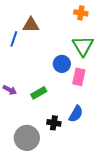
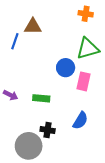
green triangle: (83, 46) -> (88, 49), turned 45
green rectangle: (39, 93) -> (41, 98), turned 35
black cross: (54, 123) -> (48, 130), moved

